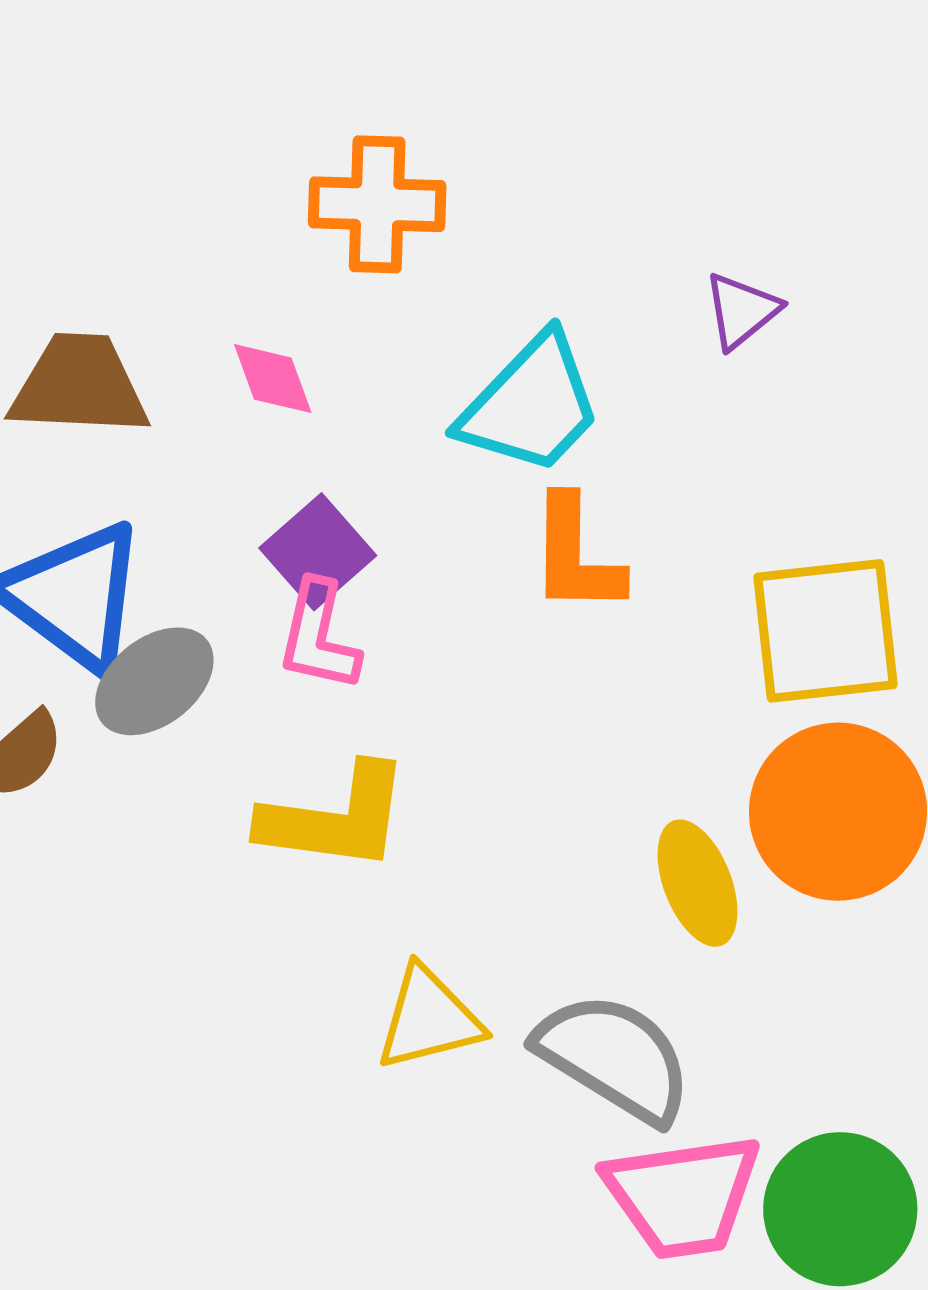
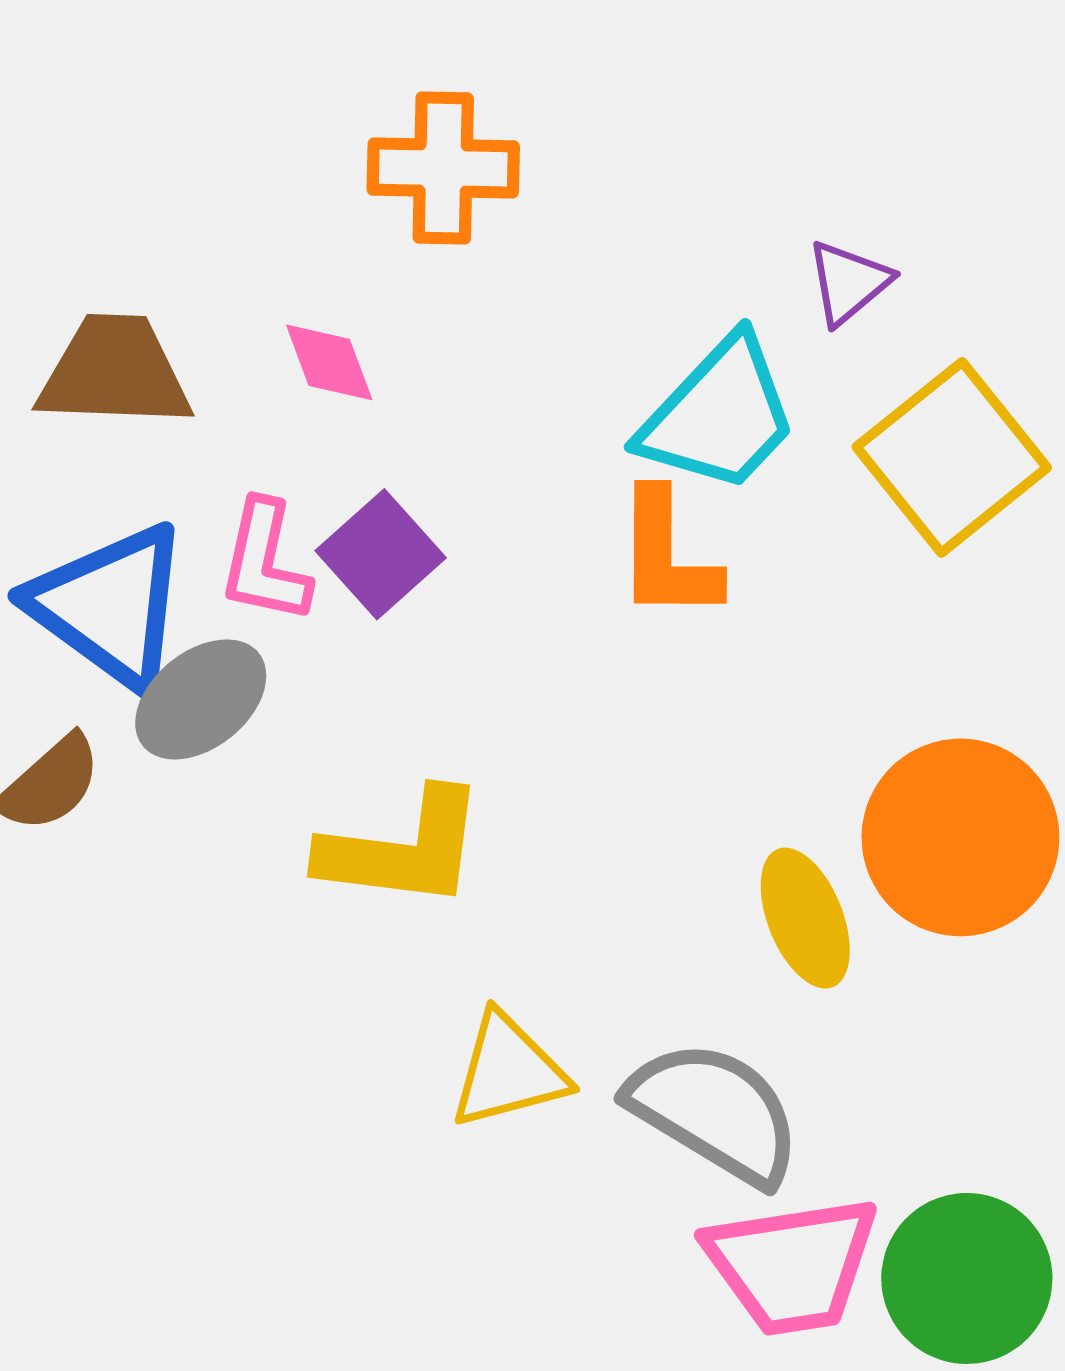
cyan trapezoid: (531, 405) -> (719, 415), moved
yellow square: (826, 631) -> (952, 457), moved, turned -32
pink L-shape: (319, 636) -> (265, 562), moved

